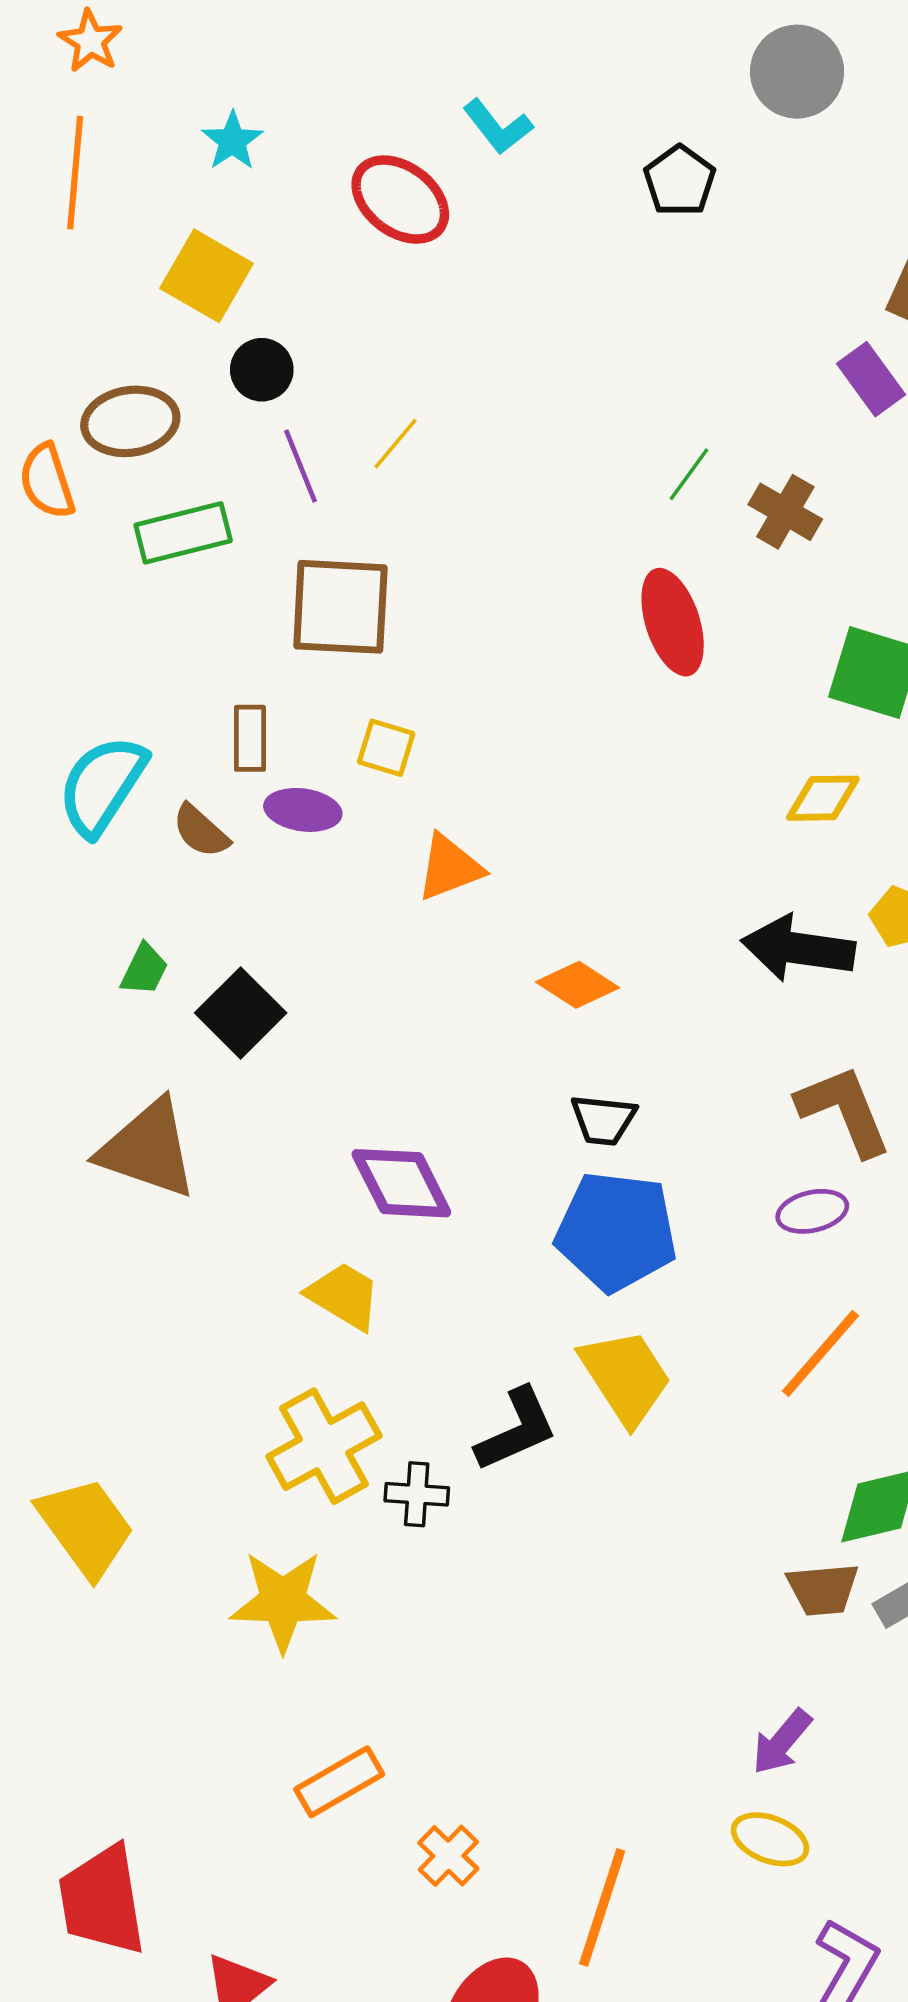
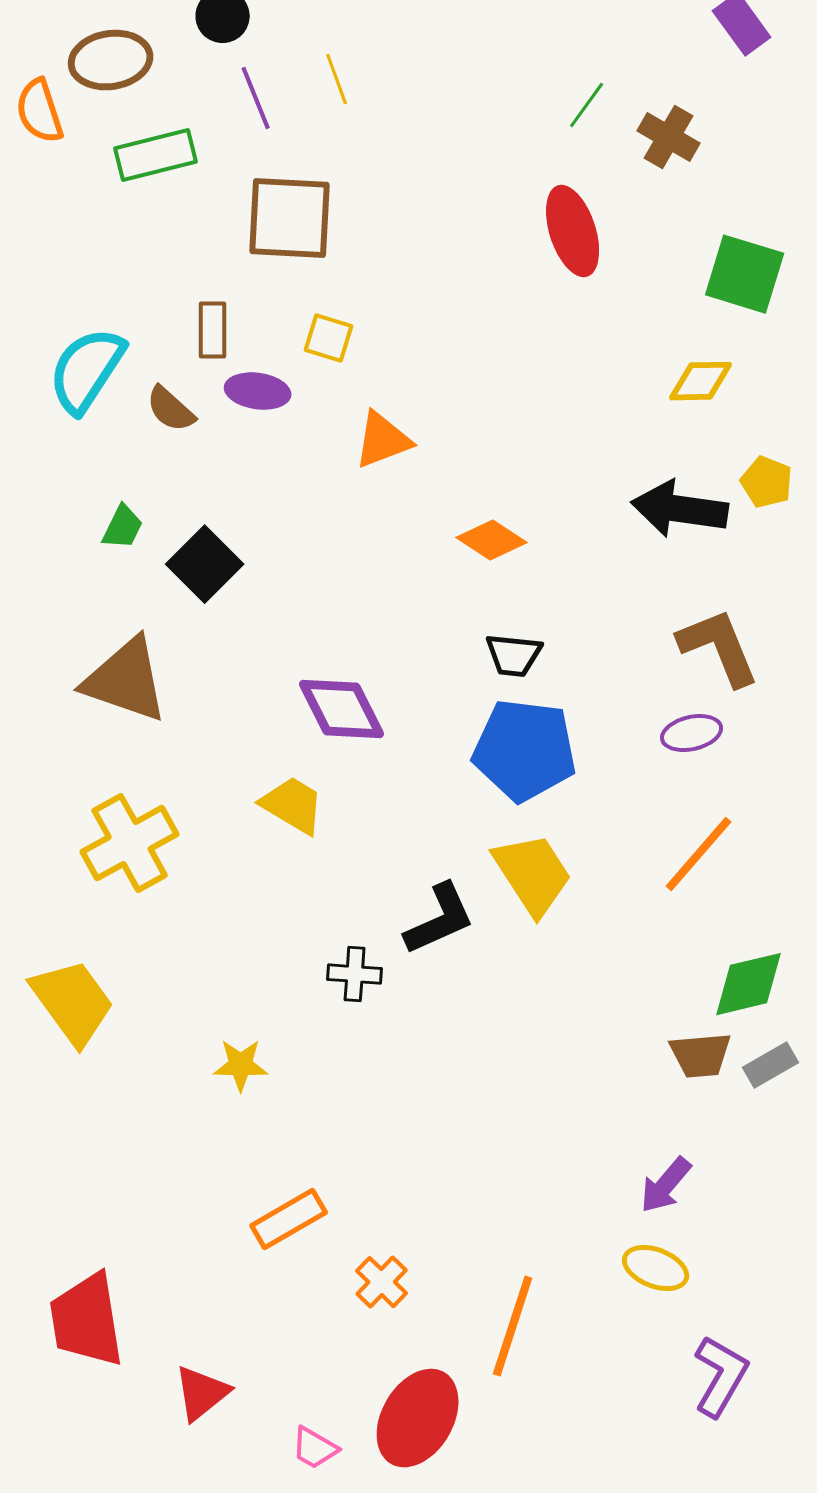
yellow line: (396, 444) -> (337, 79), turned -60
yellow cross: (324, 1446) -> (130, 843), moved
yellow star: (283, 1601) -> (241, 1065), size x0.6

